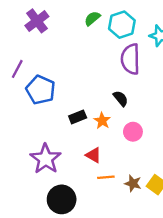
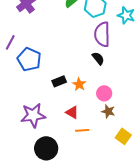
black semicircle: (121, 98) -> (98, 58), moved
purple star: (46, 159) -> (33, 115), turned 30
brown star: (133, 183) -> (108, 111), moved

